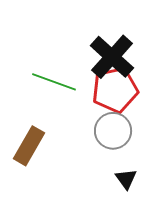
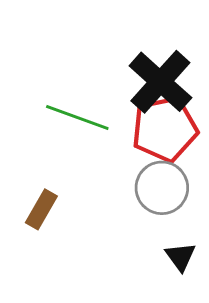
brown rectangle: (29, 146) -> (41, 209), size x0.7

